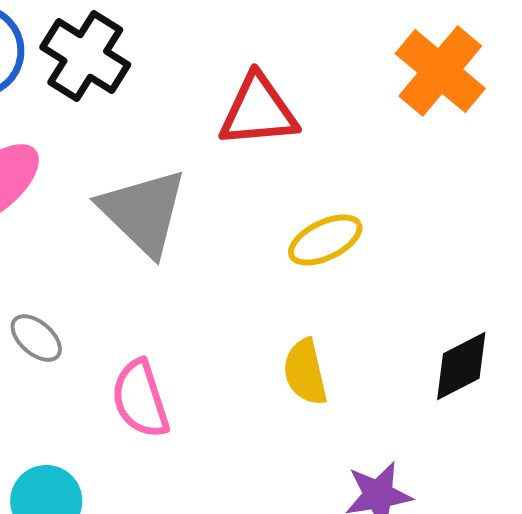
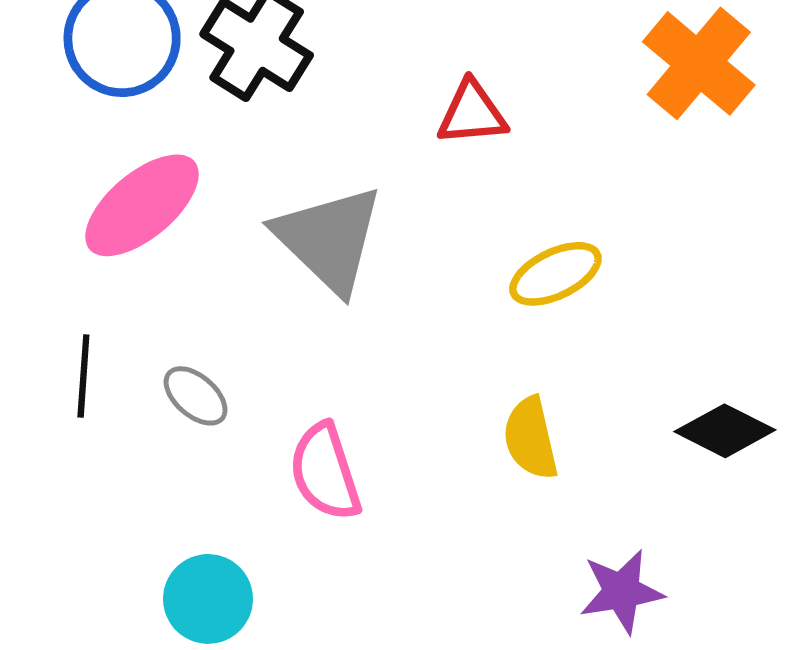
red triangle: (258, 111) -> (472, 113), size x0.7
black diamond: (461, 366) -> (725, 431), turned 54

